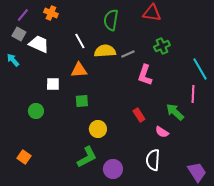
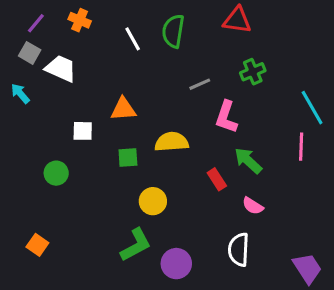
white line: (80, 41) -> (133, 39), moved
yellow semicircle: (105, 51) -> (172, 142), moved
green arrow: (175, 112) -> (248, 161), moved

